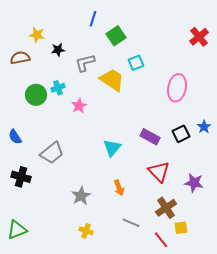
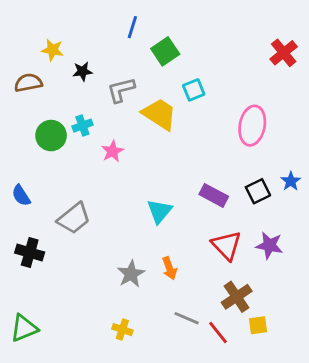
purple star: (194, 183) -> (269, 245), moved
gray star: (81, 196) -> (131, 274), moved
red line: (161, 240) -> (218, 332), moved

